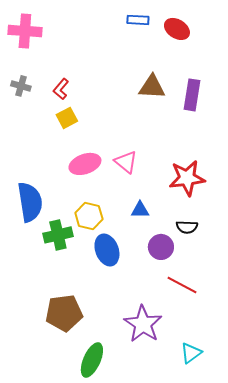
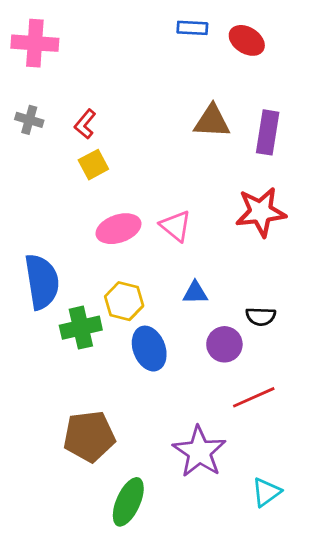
red star: (187, 178) -> (261, 212), moved
red line: (182, 285) -> (254, 397), turned -52

